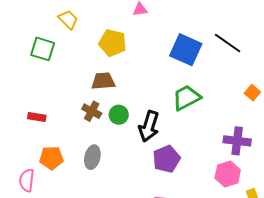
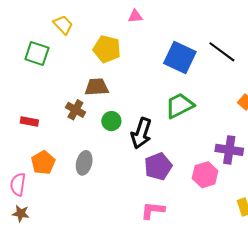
brown cross: (92, 111) -> (75, 110), moved
orange pentagon: (51, 158) -> (43, 163), turned -30
pink hexagon: (228, 174) -> (205, 175), moved

